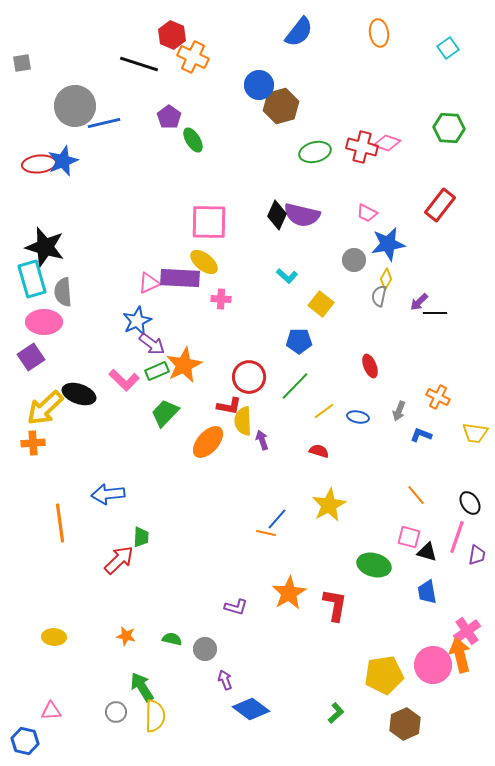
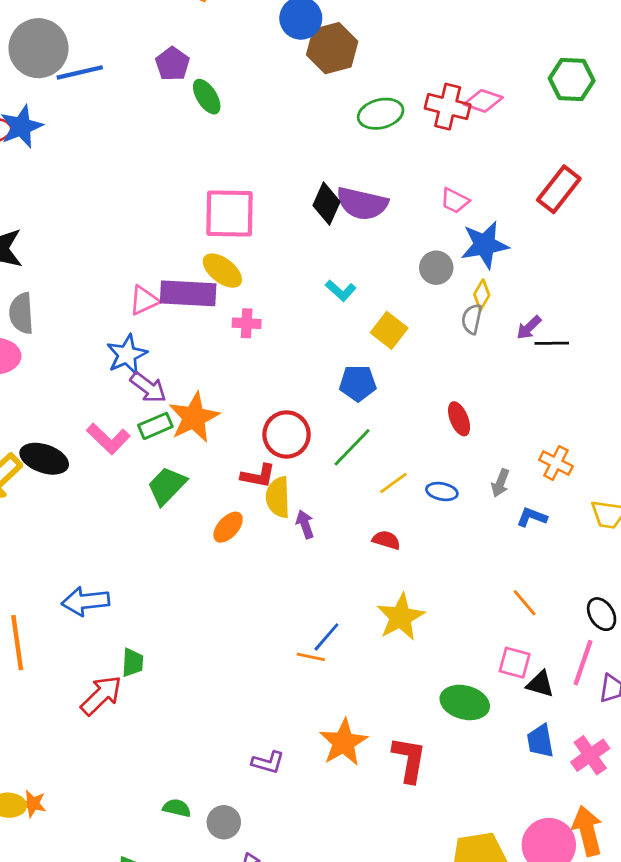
orange ellipse: (208, 442) -> (228, 527), size x0.7
pink cross: (467, 631) -> (590, 755), moved
orange star: (126, 636) -> (33, 804), moved

